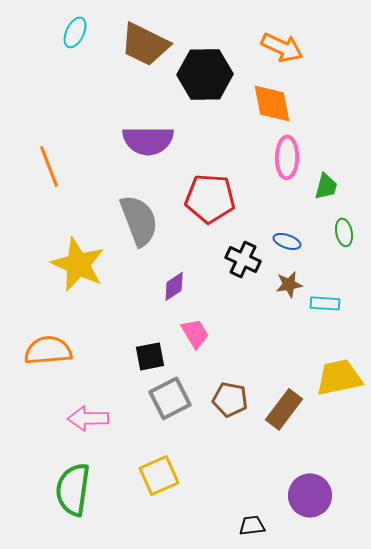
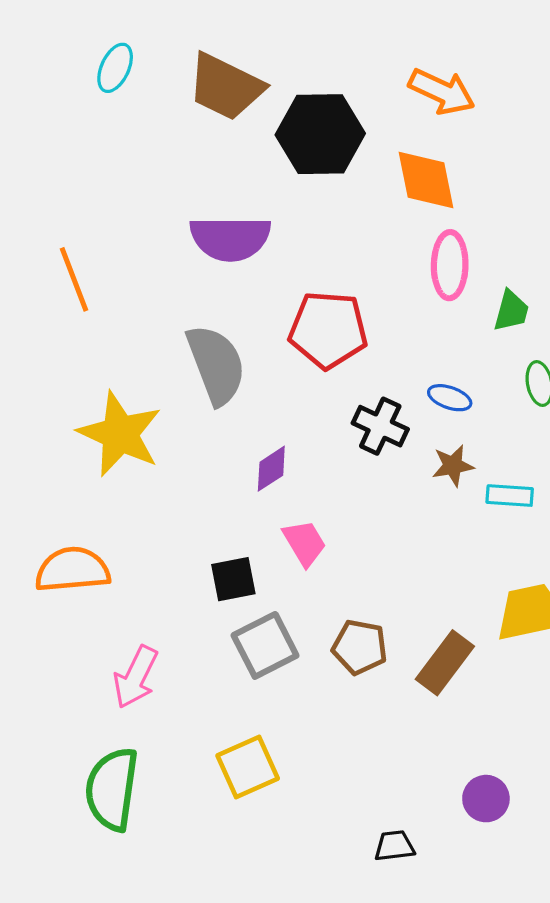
pink arrow: (88, 418) -> (136, 677), turned -63
purple circle: (310, 495) -> (486, 799), size x0.7

